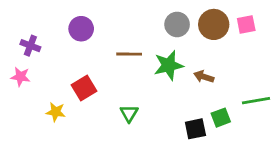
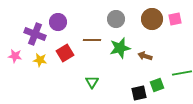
gray circle: (177, 24) -> (116, 19), moved
purple cross: (30, 46) -> (35, 34), moved, size x1.5
red square: (84, 88) -> (65, 53), moved
yellow star: (56, 112) -> (40, 60), moved

